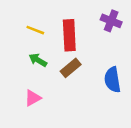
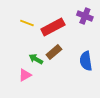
red rectangle: (69, 35) -> (53, 27), turned 65
green arrow: (38, 60) -> (36, 59), moved

